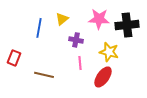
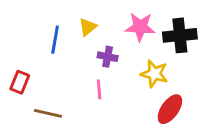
pink line: (80, 63) -> (99, 89), moved
brown line: (44, 75) -> (48, 113), moved
red ellipse: (103, 77) -> (170, 109), moved

